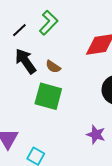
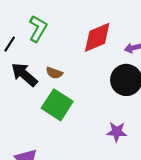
green square: (48, 96) -> (57, 105), turned 32

